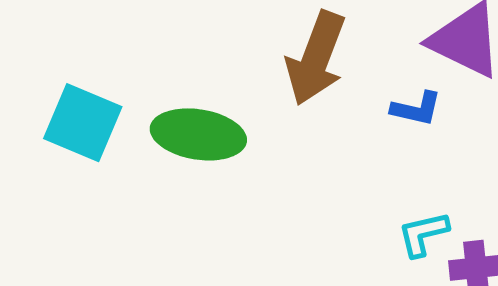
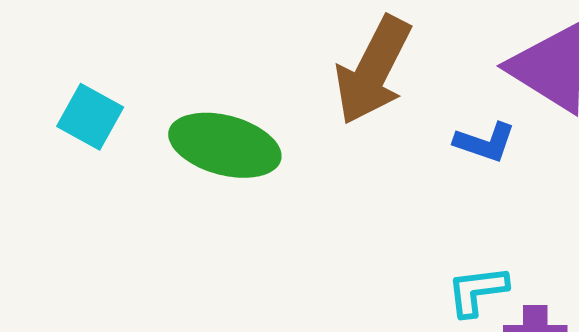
cyan square: (83, 123) -> (90, 117), size x0.7

